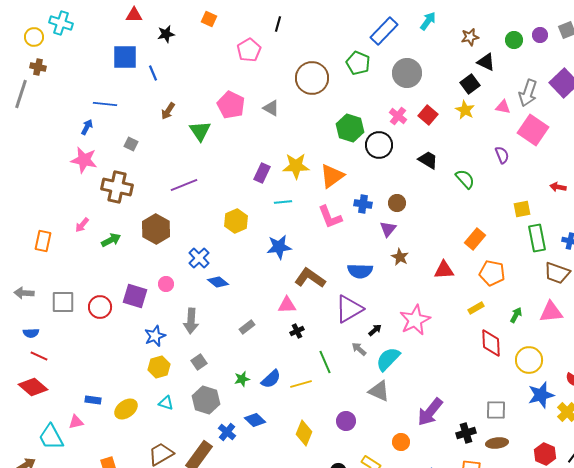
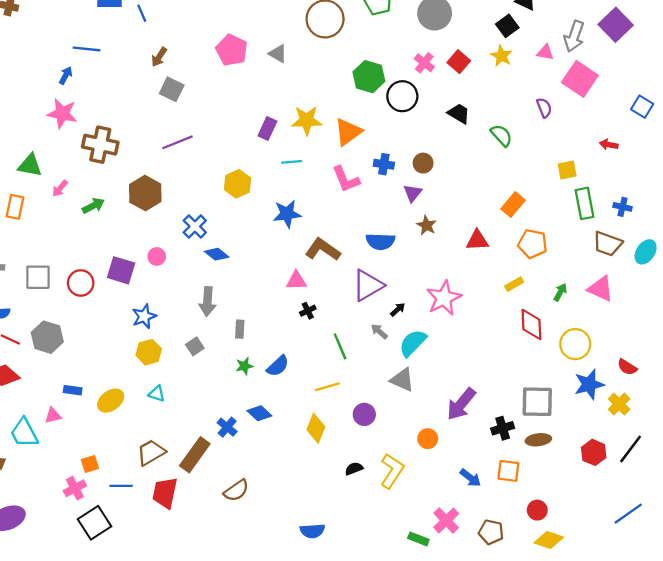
green triangle: (200, 131) -> (30, 165), moved, turned -45
gray square: (131, 144) -> (172, 89), moved, size x1.5
pink triangle: (551, 312) -> (601, 289), turned 30
gray arrow: (191, 321) -> (207, 301), moved
gray rectangle: (247, 327) -> (240, 329), moved, turned -49
yellow line: (301, 384) -> (327, 387), moved
gray hexagon: (206, 400) -> (47, 337), moved
gray square: (496, 410) -> (537, 402), size x1.4

